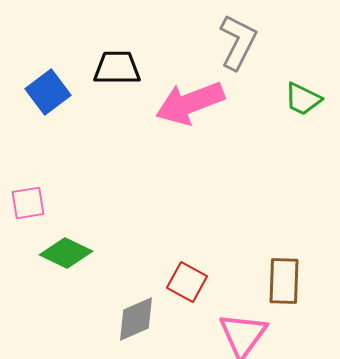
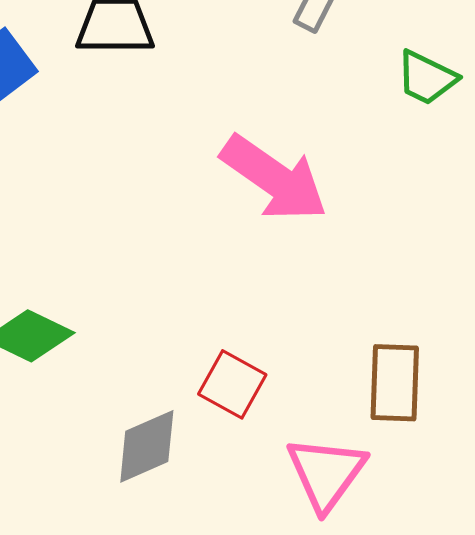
pink arrow: (190, 103) -> (274, 178), moved, turned -124

